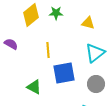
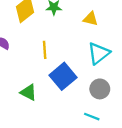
blue square: (64, 73) -> (63, 76), turned -30

